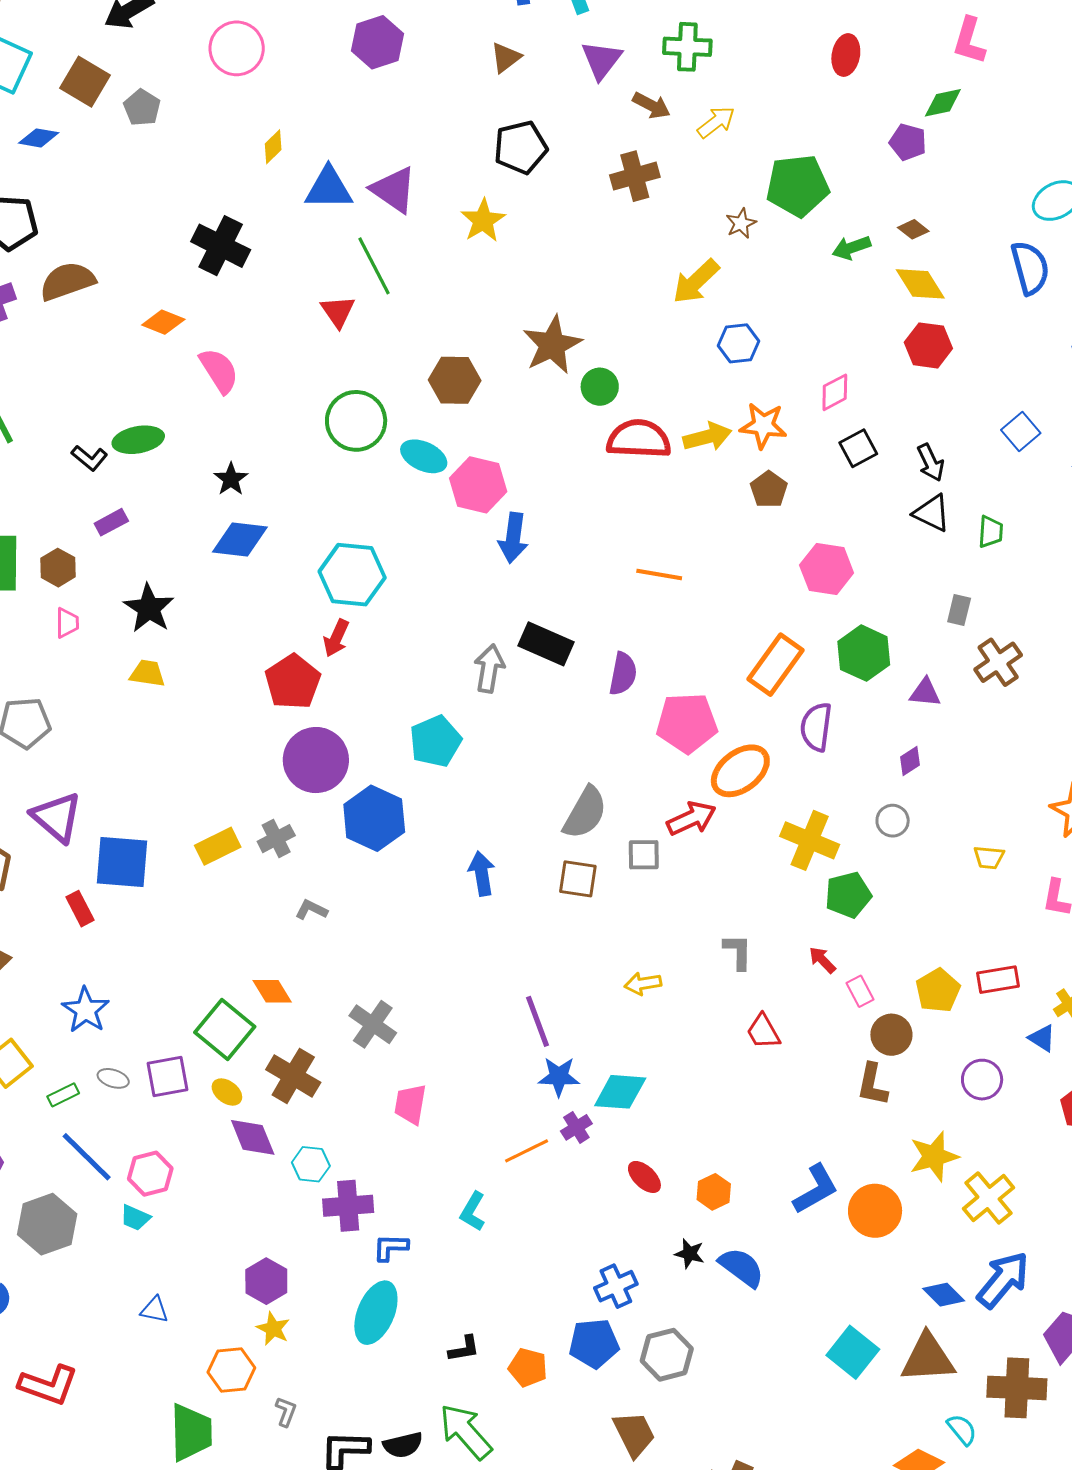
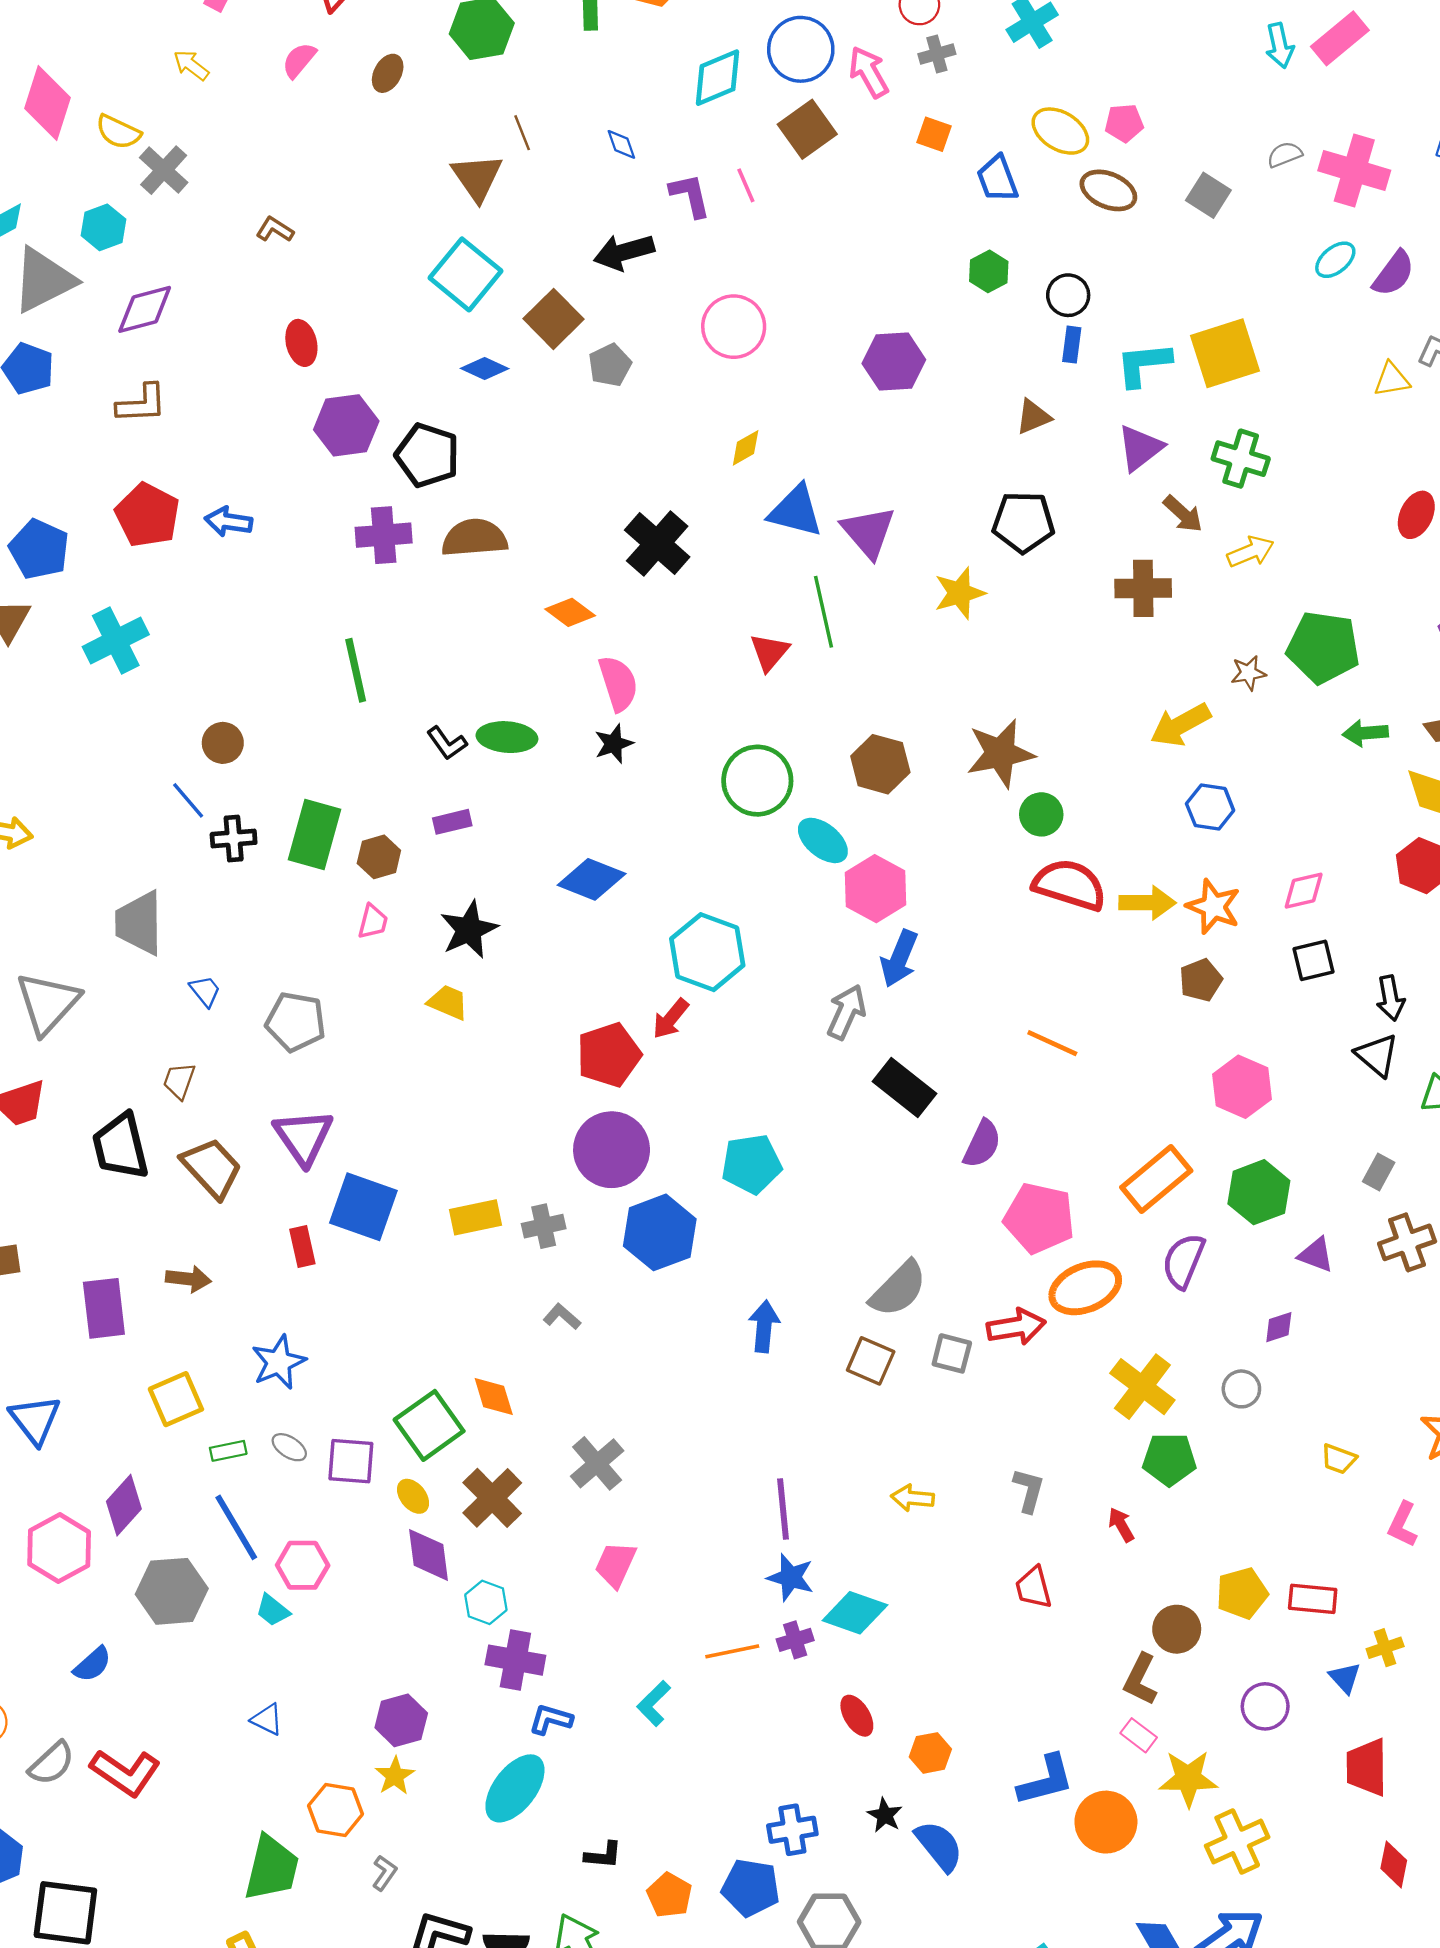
black star: (231, 479) -> (614, 744), moved
gray arrow: (489, 668) -> (846, 1012), moved
pink rectangle: (860, 991) -> (1139, 1735), moved, turned -40

